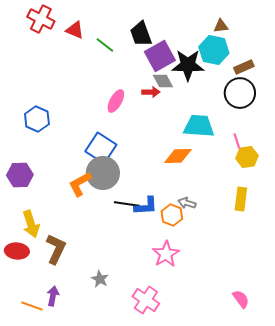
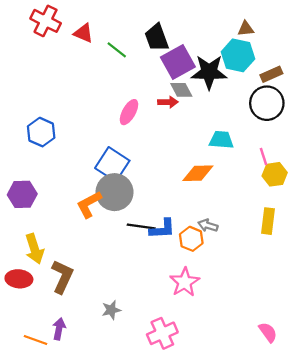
cyan trapezoid: (199, 126) -> (221, 140), size x0.7
gray star: (100, 279) -> (111, 310), turned 30
pink cross: (146, 300) -> (162, 333), turned 32

